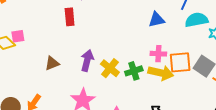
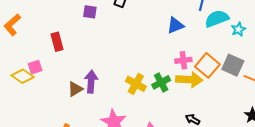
red rectangle: (70, 17) -> (57, 42), moved
purple arrow: (87, 60) -> (91, 82), moved
orange square: (180, 62) -> (207, 65), turned -35

